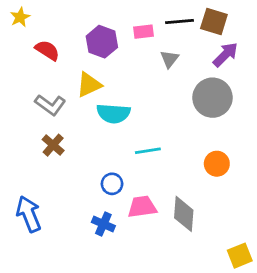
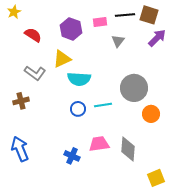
gray circle: (213, 98) -> (134, 88), moved
brown cross: (53, 145) -> (21, 101), moved, turned 35
blue circle: (112, 184) -> (78, 109), moved
yellow square: (240, 256) -> (156, 178), moved

